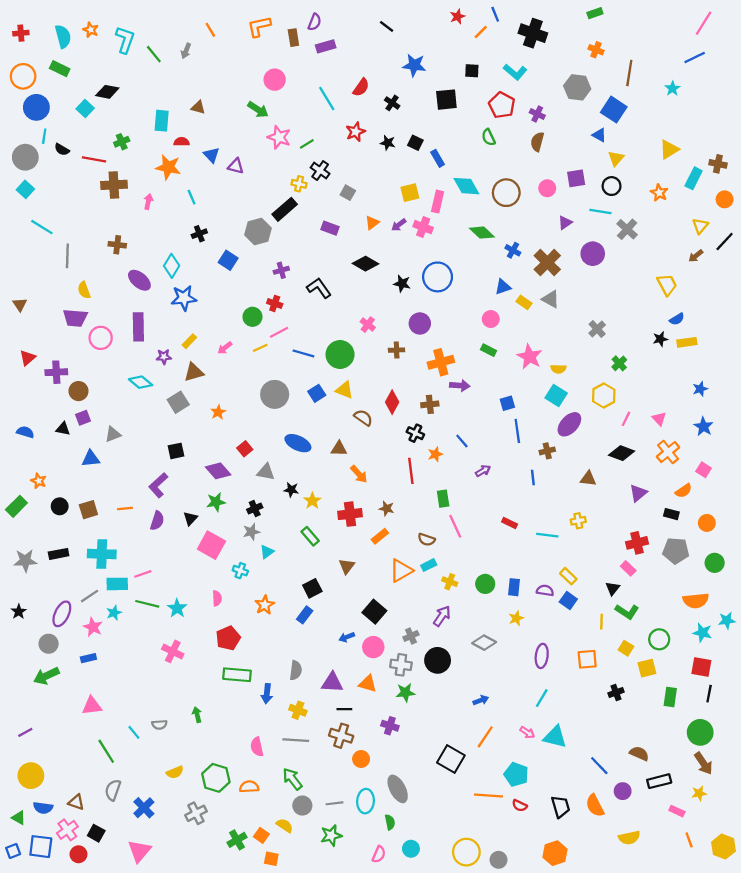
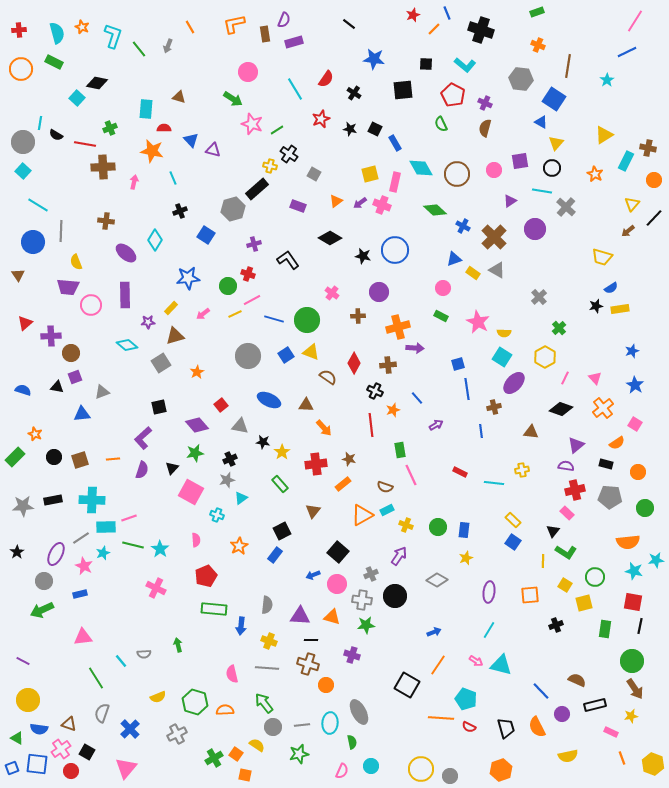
blue circle: (36, 107) -> (33, 242), moved
yellow trapezoid: (667, 285) -> (602, 257), turned 135
blue star: (184, 298) -> (188, 278), moved
purple semicircle: (545, 591) -> (566, 466), moved
purple line: (25, 732) -> (23, 661), turned 56

